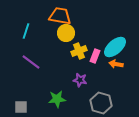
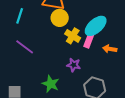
cyan ellipse: (115, 47) -> (96, 26), moved
yellow cross: (79, 51) -> (73, 36), turned -35
green star: (57, 99) -> (51, 84), turned 30

